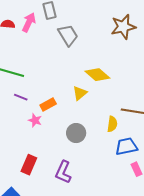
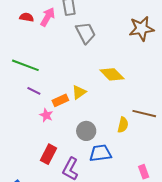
yellow triangle: (80, 93) -> (79, 92), moved
blue trapezoid: (126, 146) -> (101, 153), moved
red rectangle: (29, 165) -> (48, 154), moved

